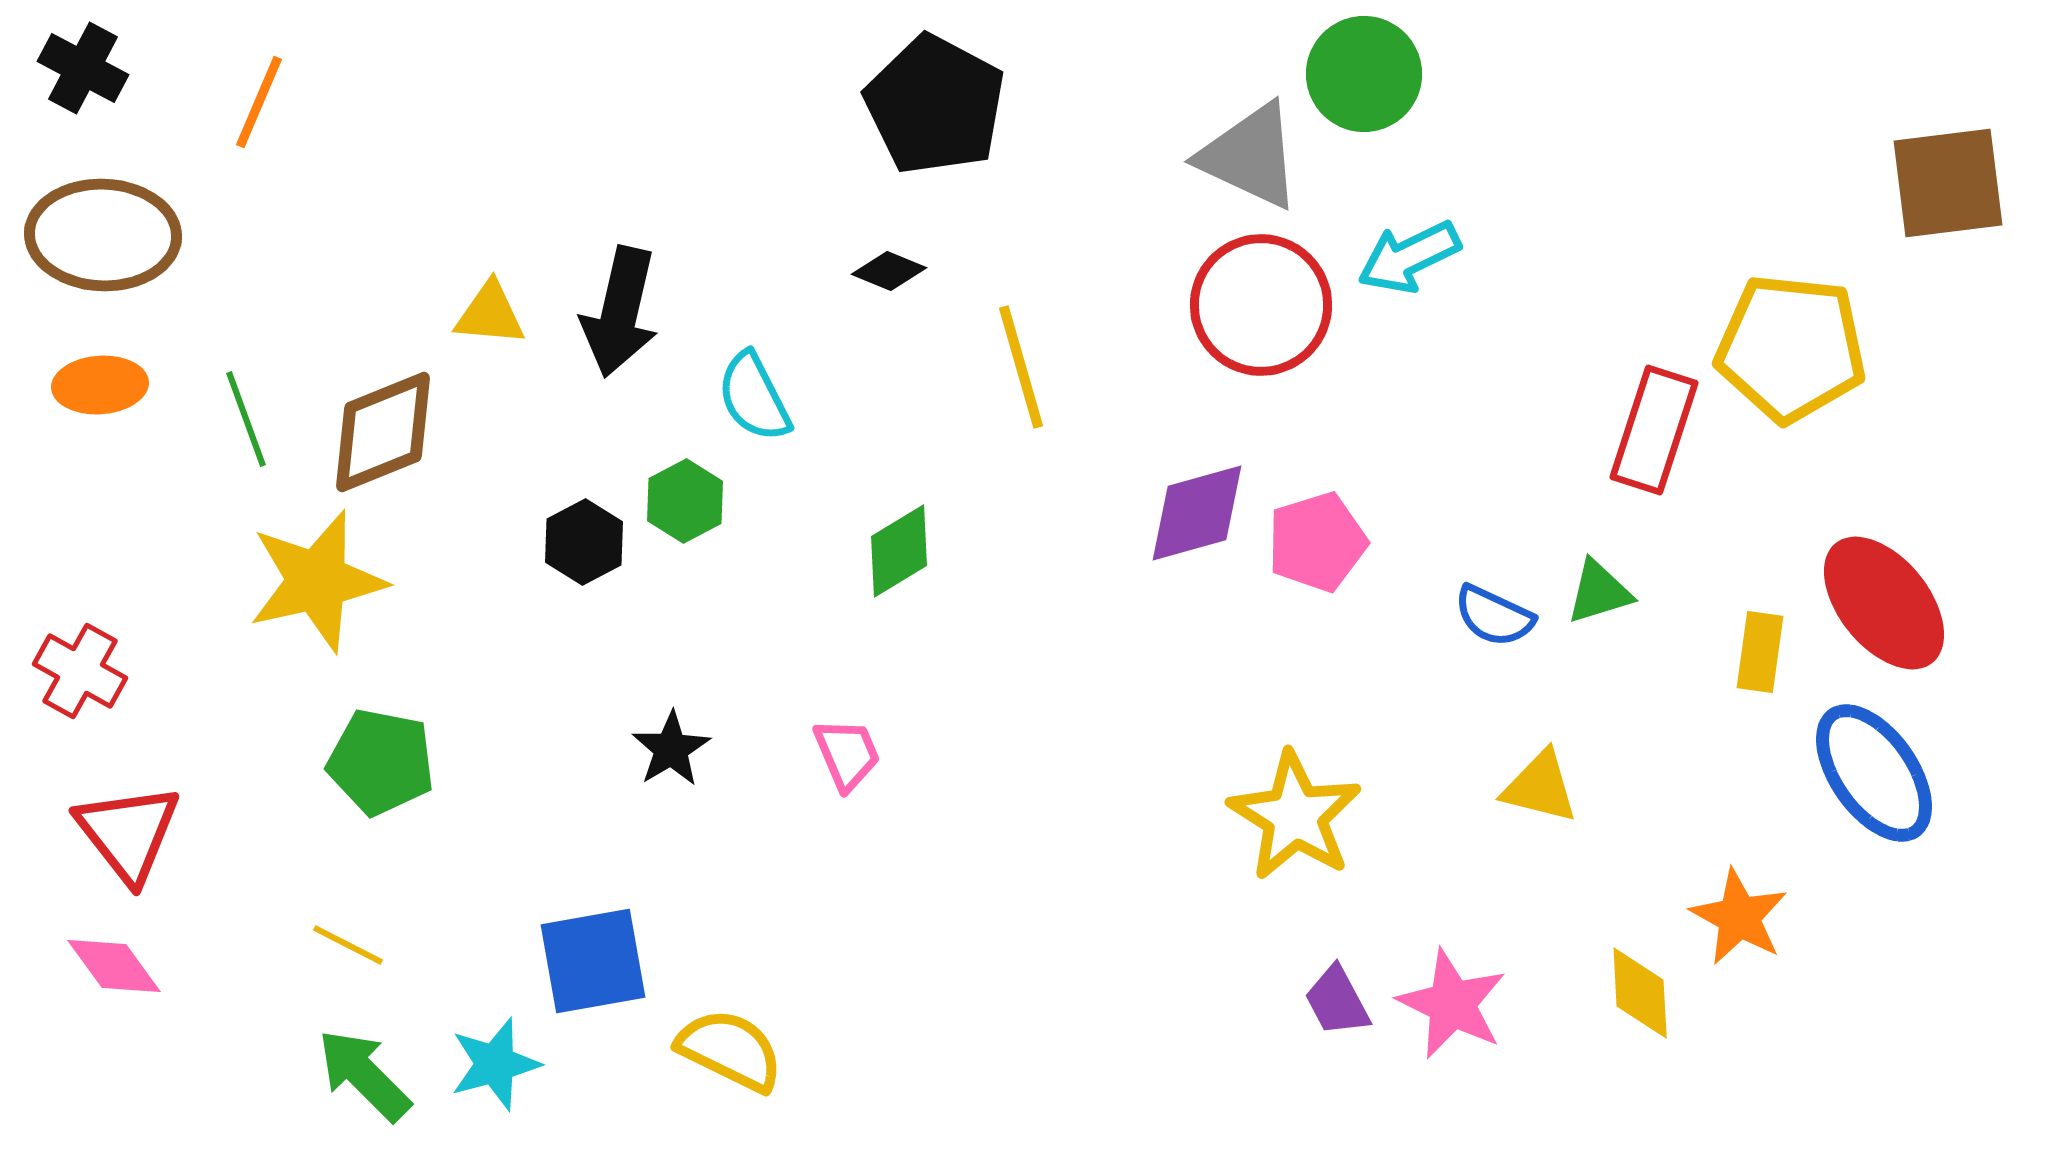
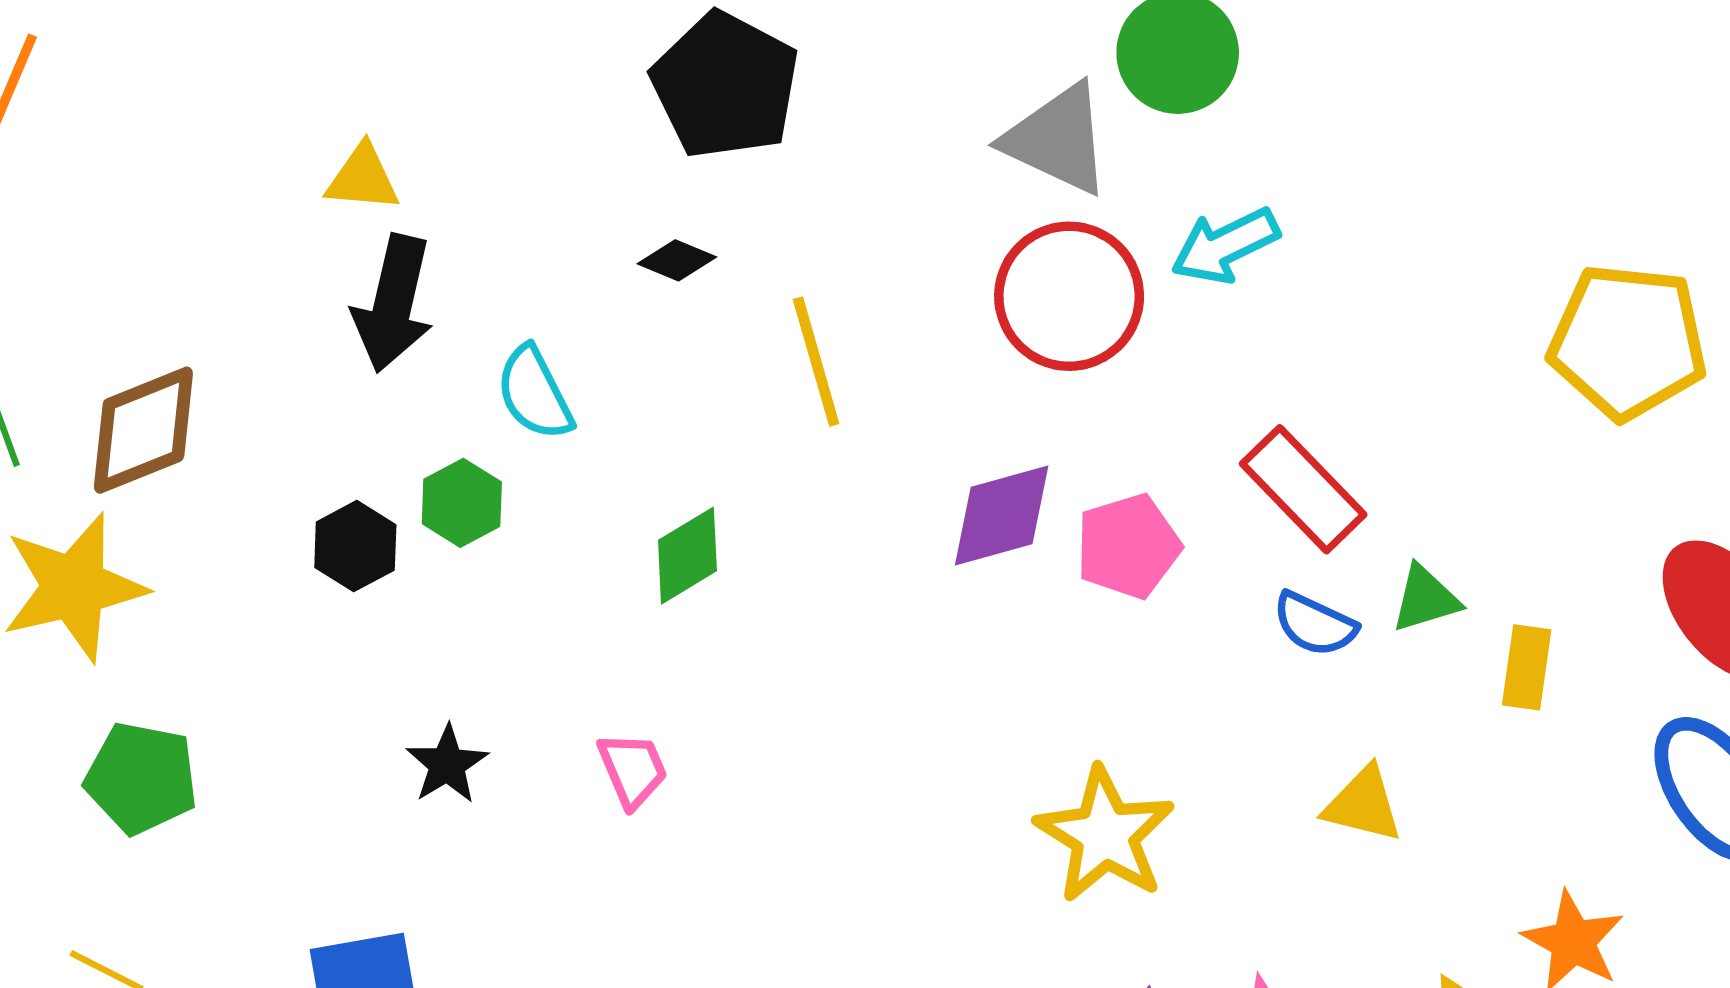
yellow triangle: (490, 314) -> (363, 178), moved
red rectangle: (1654, 430) -> (1303, 489), moved, turned -62
yellow rectangle: (1760, 652) -> (1527, 667), moved

